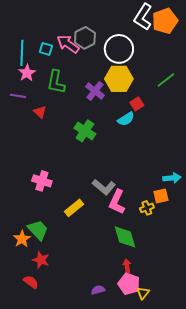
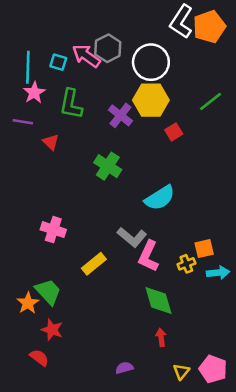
cyan semicircle: (126, 119) -> (160, 198), moved, size x1.4
cyan arrow: (172, 178) -> (218, 273), moved
pink pentagon: (129, 284) -> (213, 369), moved

